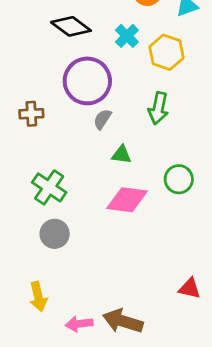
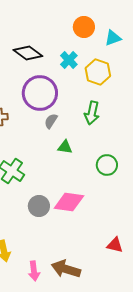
pink diamond: (127, 200) -> (69, 202), moved
gray circle: (55, 234) -> (39, 206), moved
pink arrow: (79, 324) -> (34, 271), turned -90

